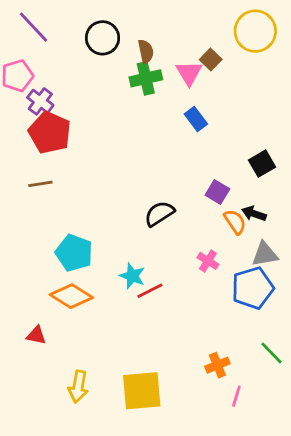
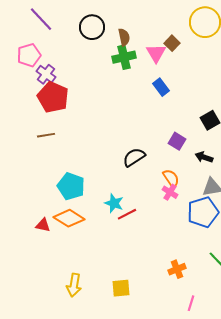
orange semicircle: (235, 222) -> (171, 178), moved
red triangle: (36, 335) -> (43, 225), moved
yellow square: (142, 391) -> (121, 288), size x0.6
pink line: (236, 396) -> (191, 303), moved

